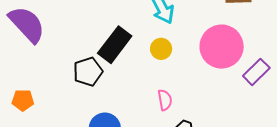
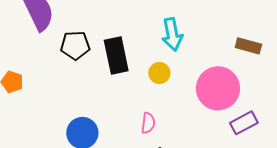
black rectangle: (115, 45) -> (116, 56), turned -66
black pentagon: (88, 72) -> (75, 45), moved

